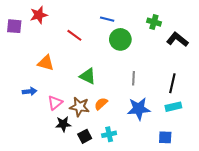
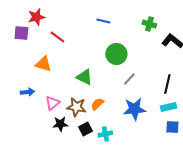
purple square: (14, 26) -> (21, 33), moved
red line: (74, 35) -> (57, 37), moved
green circle: (120, 39) -> (116, 54), moved
gray line: (134, 78) -> (129, 79), turned 40
black square: (85, 136) -> (85, 129), moved
blue square: (165, 137) -> (172, 127), moved

